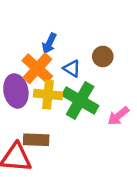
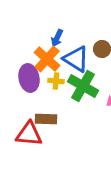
blue triangle: (72, 68) -> (76, 59), size x1.8
yellow cross: (48, 95) -> (56, 81), size x0.7

